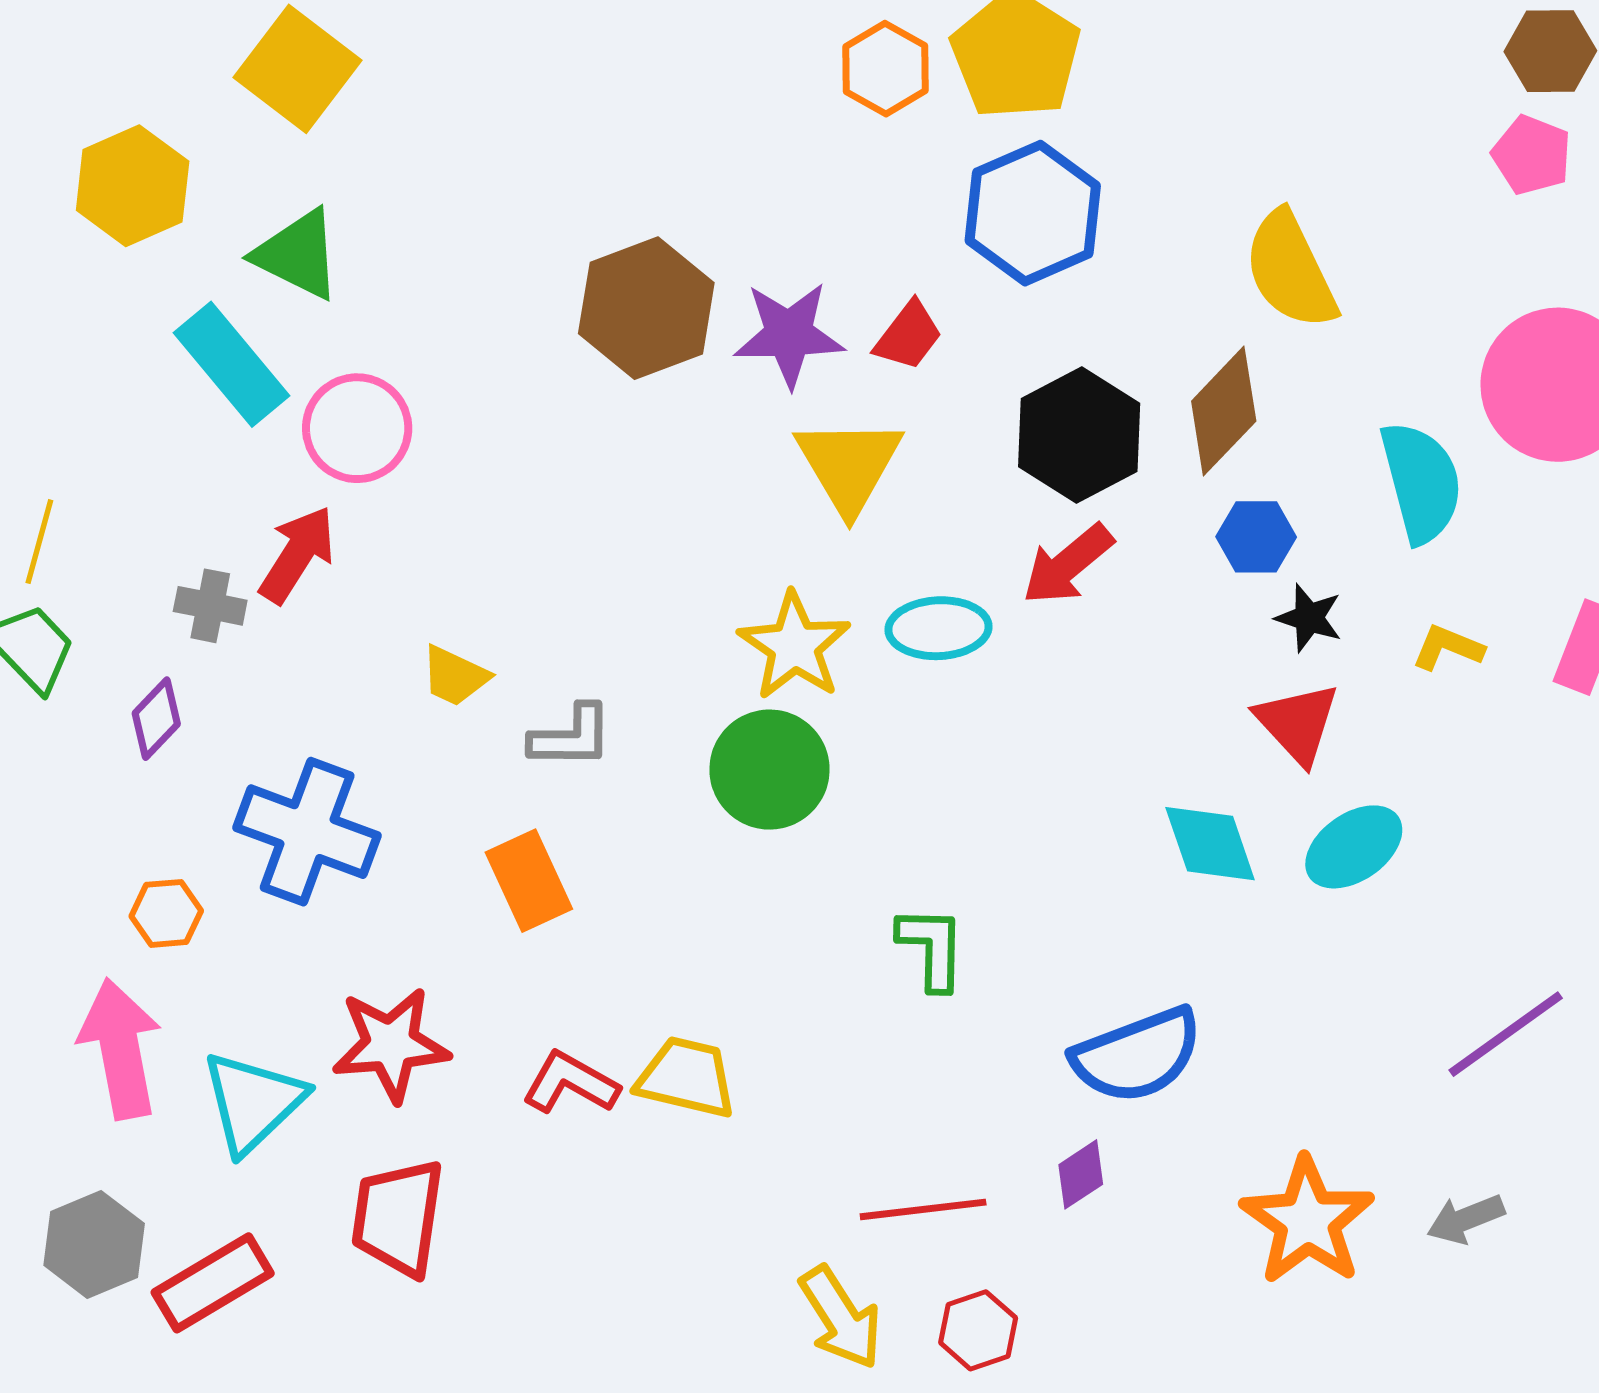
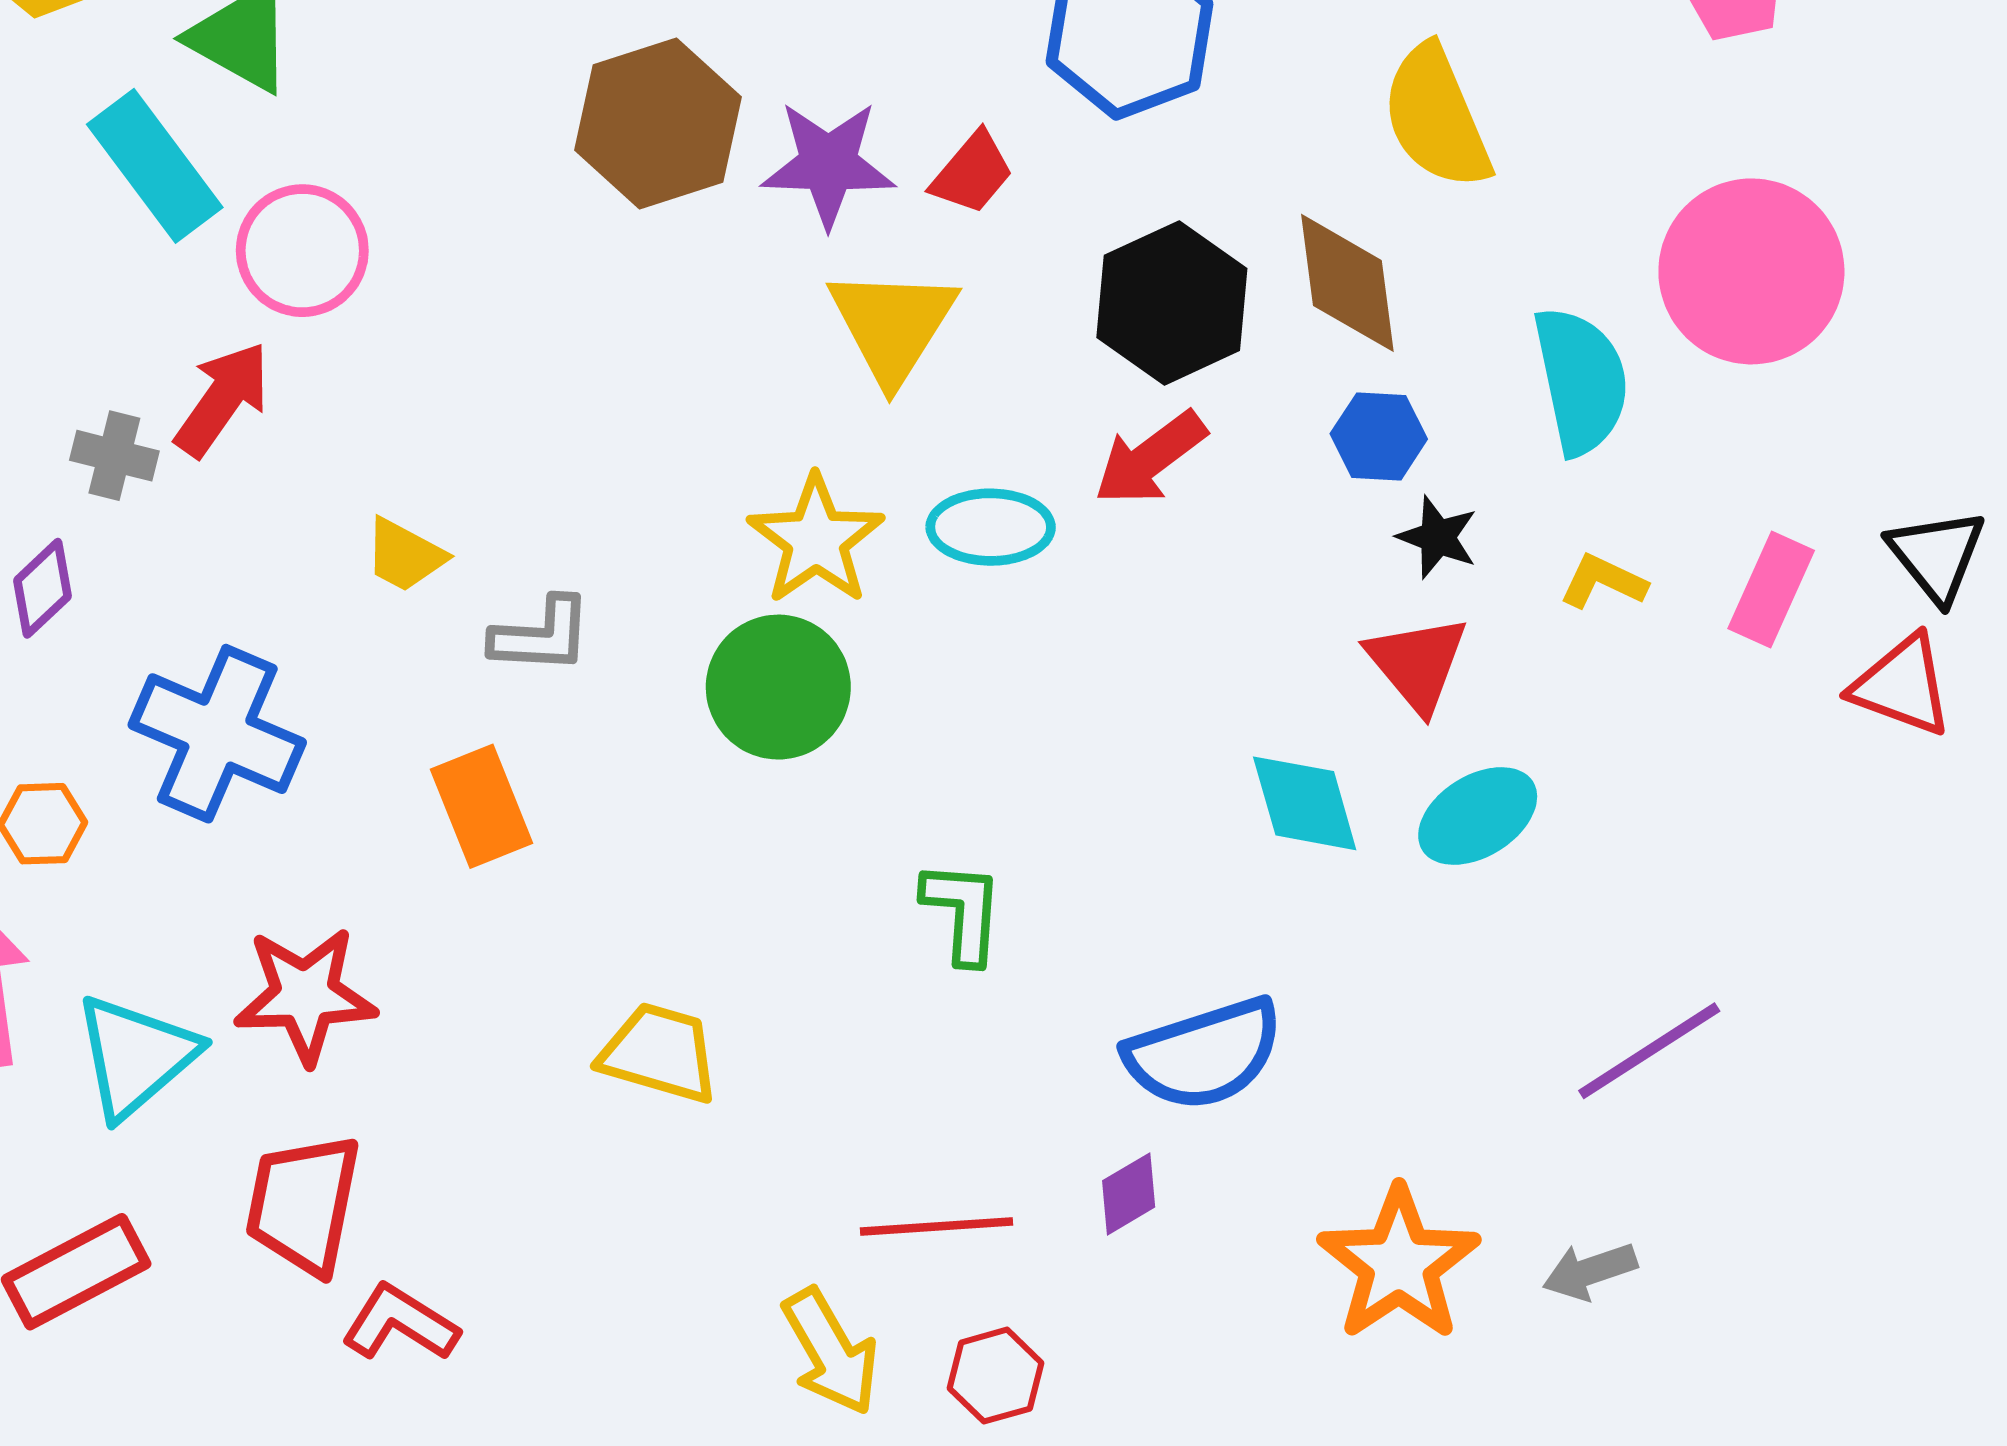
brown diamond: (1224, 411) -> (1347, 283), turned -54
red L-shape: (571, 1083) -> (400, 1323), moved

